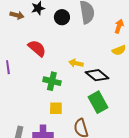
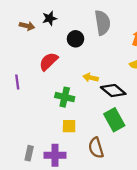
black circle: (62, 17) -> (75, 39), moved
red semicircle: (37, 48) -> (49, 61), turned -84

